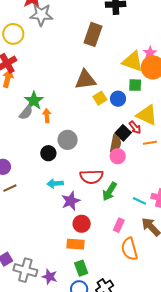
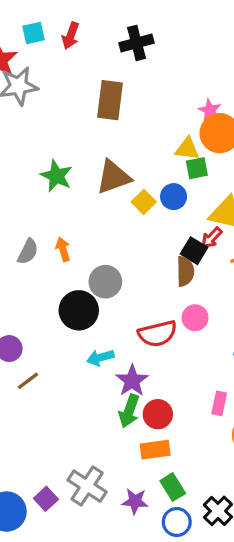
yellow triangle: (133, 61) -> (187, 149), moved, size x0.7
green star: (34, 101) -> (56, 176), moved
red arrow: (135, 127) -> (212, 238), turned 96
black circle: (48, 153) -> (79, 310), size x1.5
pink circle: (118, 156) -> (195, 318), moved
green arrow: (110, 191) -> (129, 411), moved
gray cross: (25, 270) -> (87, 486), moved, turned 30
purple star: (50, 277) -> (135, 501), moved

